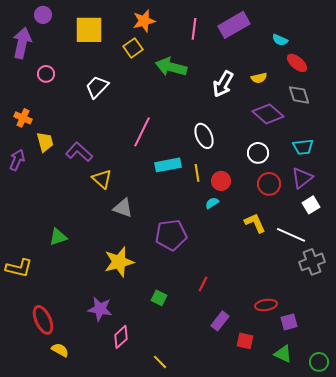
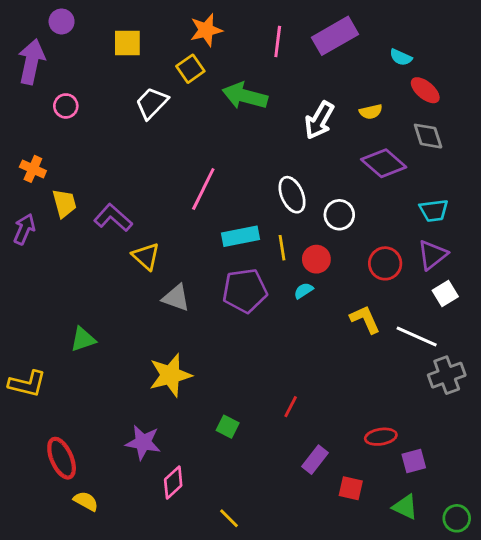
yellow square: (89, 30) -> (127, 43), size x0.7
white trapezoid: (97, 87) -> (152, 103), moved
white circle: (258, 153) -> (339, 215), moved
purple pentagon: (171, 235) -> (245, 291), moved

